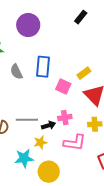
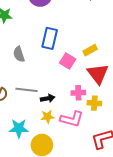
gray semicircle: (16, 72) -> (19, 54), moved
pink cross: (65, 118) -> (78, 93), moved
yellow star: (40, 142) -> (47, 117), moved

